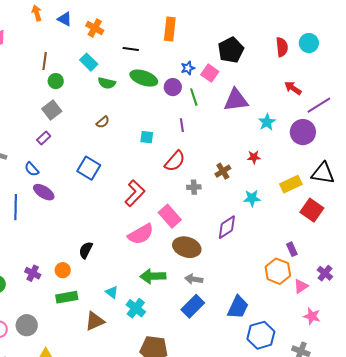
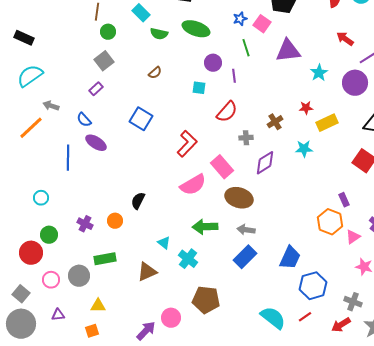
purple circle: (173, 87) -> (213, 63), moved
yellow rectangle: (291, 184) -> (327, 123), moved
purple diamond: (227, 227) -> (265, 163), moved
green rectangle: (67, 297) -> (105, 259), moved

